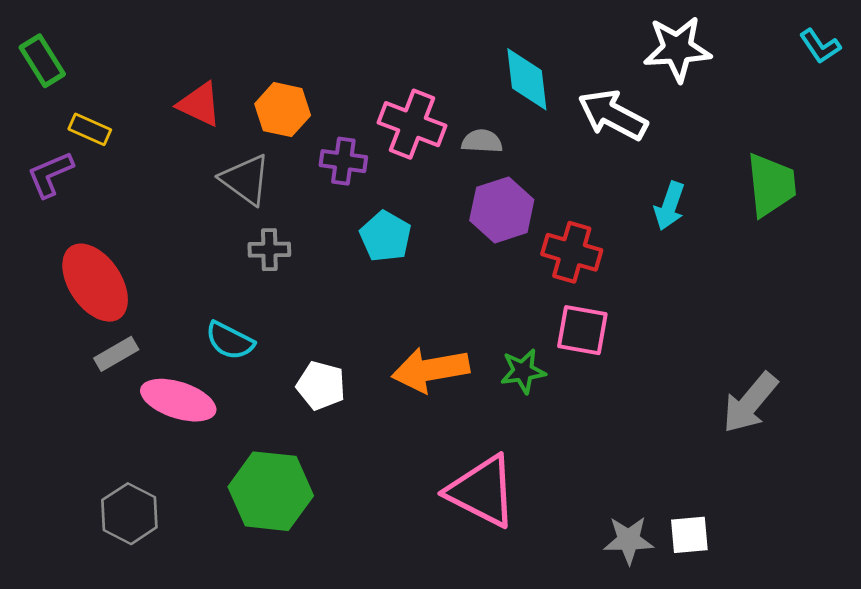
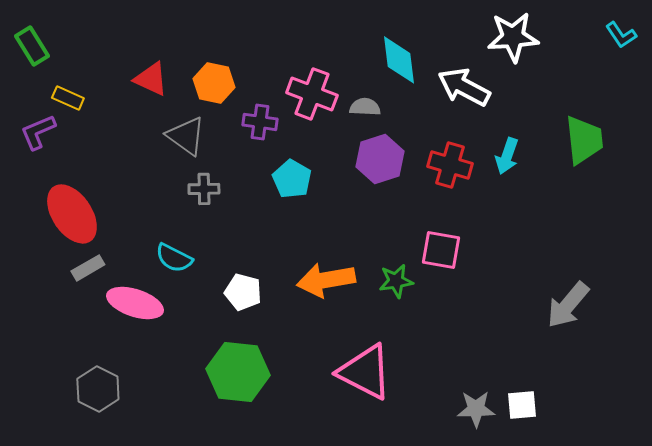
red cross: (572, 252) -> (450, 165), moved
green hexagon: (271, 491) -> (238, 372), moved

